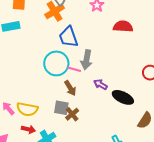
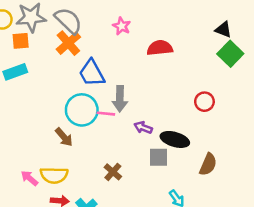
brown arrow: (70, 88) -> (64, 137), moved
gray square: (61, 108) -> (159, 157), moved

